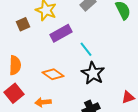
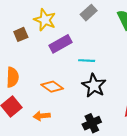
cyan line: (86, 49) -> (87, 61), turned -49

